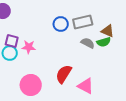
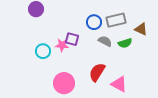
purple square: (12, 41) -> (72, 39), moved
green semicircle: (104, 42) -> (125, 43), moved
gray semicircle: (88, 43) -> (105, 41), moved

